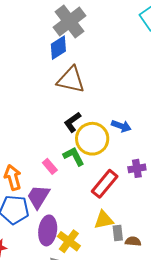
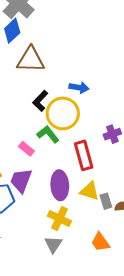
blue arrow: (121, 126) -> (79, 88), moved
red rectangle: (105, 184) -> (84, 155), turned -44
yellow triangle: (104, 220) -> (90, 191), turned 40
purple ellipse: (48, 230) -> (60, 185), moved

